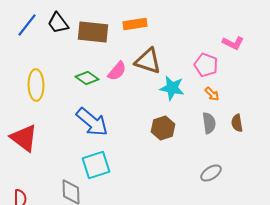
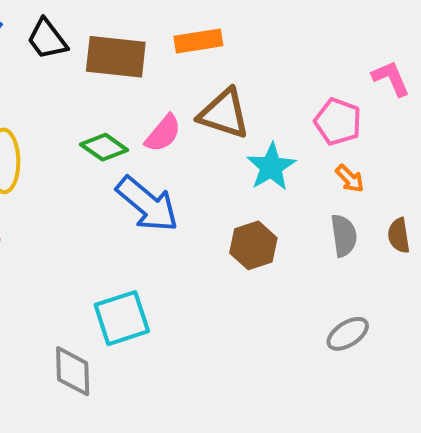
pink L-shape: (233, 43) -> (391, 78), turned -140
cyan star: (172, 88) -> (271, 167), turned 30
blue arrow: (92, 122) -> (147, 204), moved

